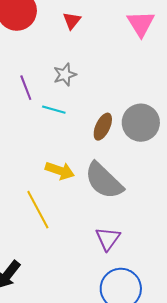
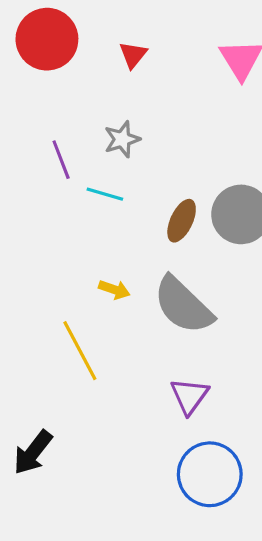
yellow arrow: (60, 171) -> (114, 290), size x0.7

